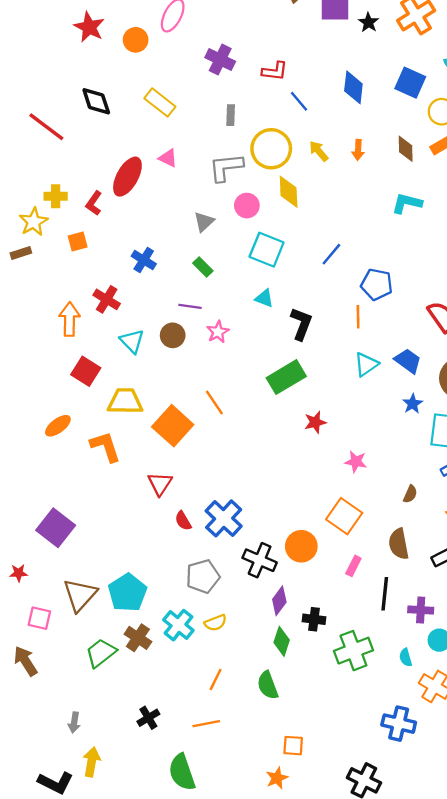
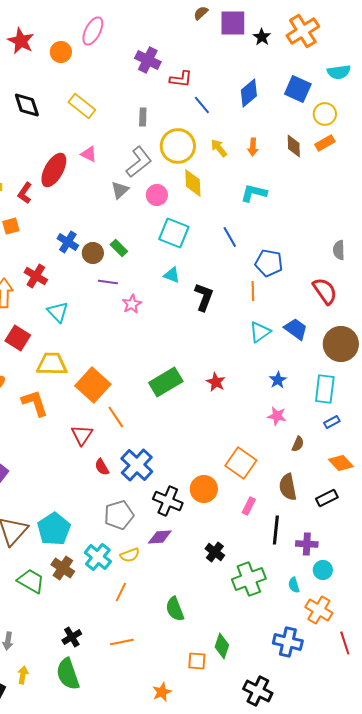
purple cross: (220, 60) -> (148, 60), moved
blue diamond: (353, 87) -> (249, 93), turned 44
gray L-shape: (226, 167) -> (139, 162), turned 148
cyan L-shape: (407, 203) -> (254, 193), moved
gray triangle: (204, 222) -> (120, 190), moved
blue line: (331, 254) -> (230, 237), turned -70
brown circle: (173, 335) -> (93, 253), moved
green rectangle: (286, 377) -> (166, 382), moved
orange line: (214, 403) -> (116, 417), moved
blue star: (413, 404) -> (278, 380), moved
red star: (315, 422) -> (216, 382), turned -30
pink star: (356, 462) -> (277, 416), moved
purple diamond: (279, 601) -> (160, 537), moved, turned 50
black cross: (314, 619) -> (215, 552), turned 30
green diamond: (282, 641) -> (222, 646), moved
green trapezoid: (101, 653) -> (31, 581), turned 68
orange line: (216, 680) -> (121, 592), moved
yellow arrow: (92, 762) -> (23, 675), size x0.7
green semicircle: (182, 772) -> (68, 674), moved
orange star: (277, 778) -> (162, 692), moved

